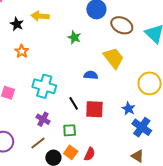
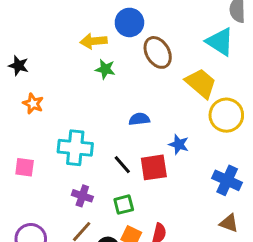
yellow arrow: (40, 16) -> (94, 41), moved
brown ellipse: (122, 25) -> (158, 52), moved, turned 45
yellow trapezoid: (113, 58) -> (201, 83), moved
blue star: (128, 109) -> (179, 144), moved

